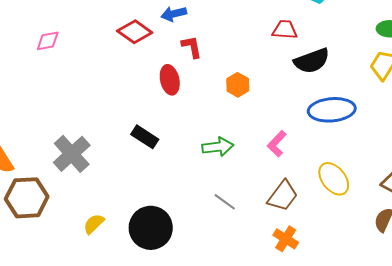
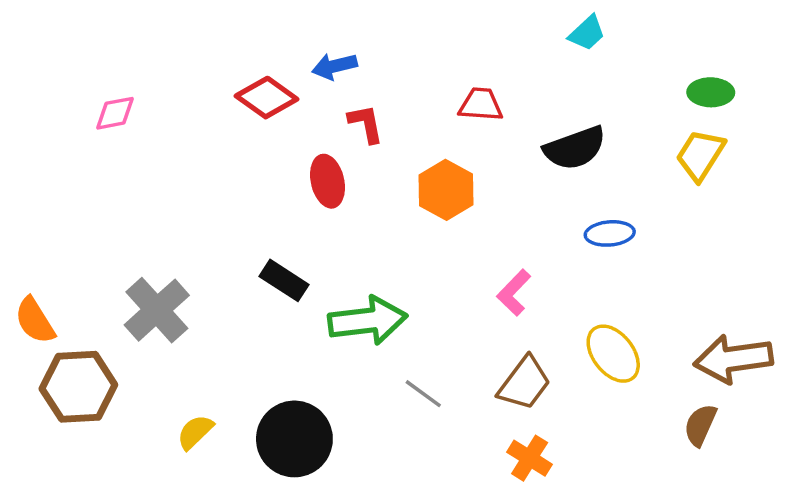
red trapezoid: (285, 30) -> (481, 105), moved
orange hexagon: (238, 85) -> (446, 190), size x1.4
blue ellipse: (332, 110) -> (610, 233), size x0.6
green arrow: (218, 147) -> (368, 321), moved, size x1.4

